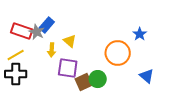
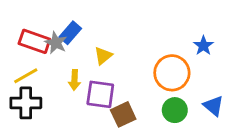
yellow triangle: (70, 41) -> (103, 56), turned 40
yellow arrow: (52, 50) -> (74, 80), moved
green circle: (98, 79) -> (175, 110), moved

